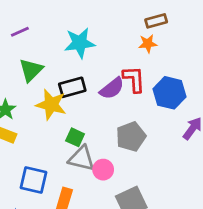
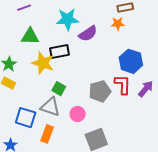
green triangle: (31, 70) -> (30, 36), turned 42
red L-shape: (134, 79) -> (123, 85), moved
purple semicircle: (112, 88) -> (88, 34), moved
gray triangle: (81, 158) -> (50, 107), moved

